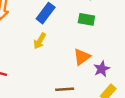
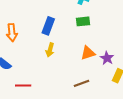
orange triangle: (82, 57) -> (88, 53), turned 35

